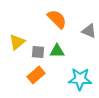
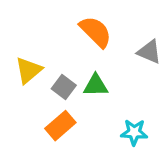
gray square: (38, 52) -> (64, 87), turned 32
cyan star: (80, 79) -> (134, 132), size x0.7

